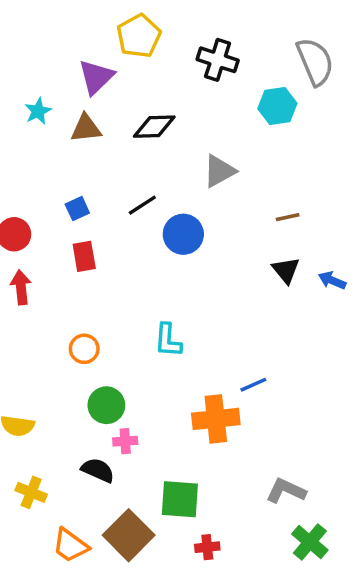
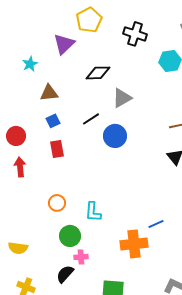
brown triangle: (86, 128) -> (49, 93), moved
gray triangle: (219, 171) -> (122, 98), moved
cyan L-shape: (168, 340) -> (93, 212), moved
black semicircle: (98, 470) -> (65, 274), turned -72

